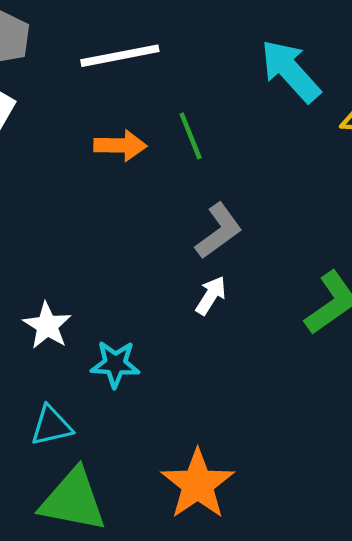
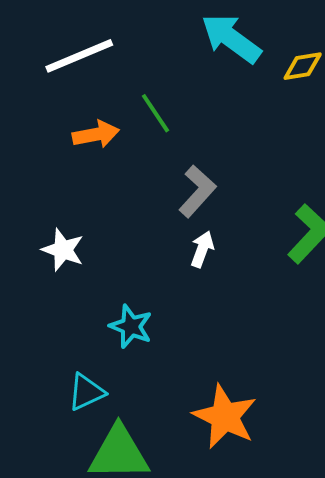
white star: (47, 326) -> (63, 250), moved
cyan star: (115, 364) -> (131, 326), turned 30

